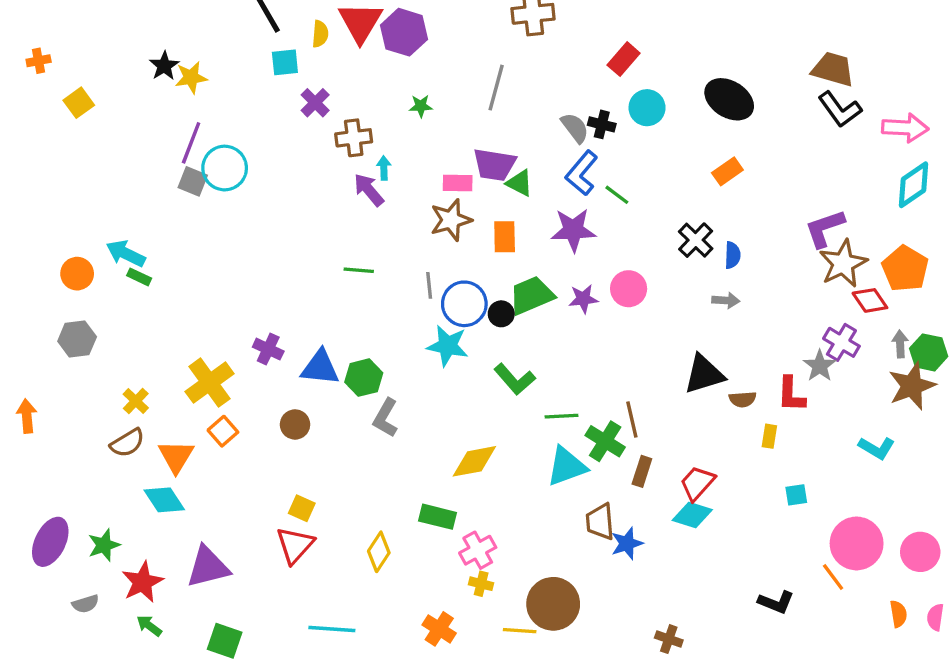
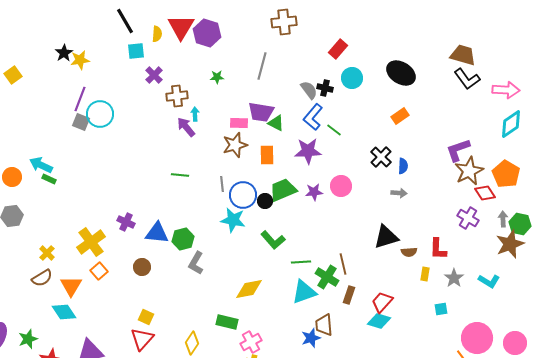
gray star: (820, 366) -> (454, 278), moved
blue star: (627, 543) -> (311, 338), moved

